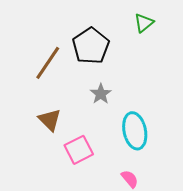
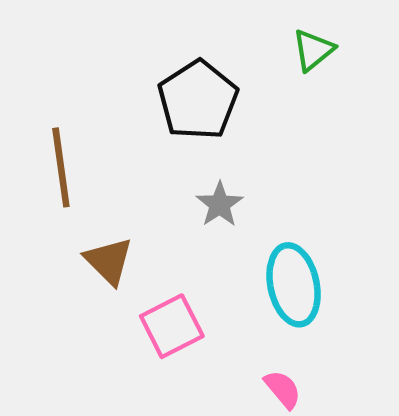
brown line: (48, 63) -> (61, 167), moved, turned -42

